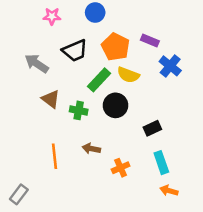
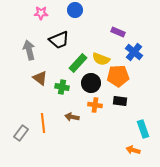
orange pentagon: (115, 47) -> (118, 76), moved, turned -30
gray arrow: (37, 63) -> (29, 50), turned 42
black rectangle: (152, 128) -> (120, 101), turned 32
cyan rectangle: (161, 163) -> (143, 129), moved
orange cross: (121, 168) -> (95, 105), moved, turned 32
gray rectangle: (19, 194) -> (21, 133), moved

